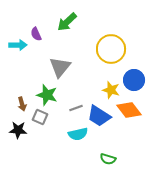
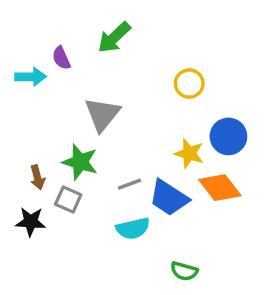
yellow circle: (111, 49) -> (189, 84), size x0.6

